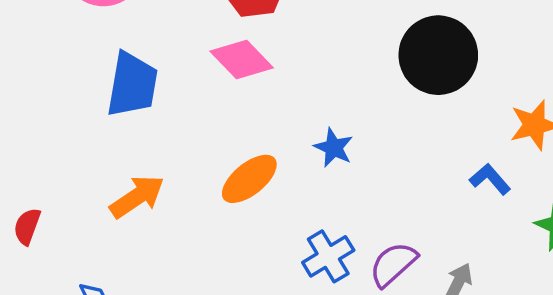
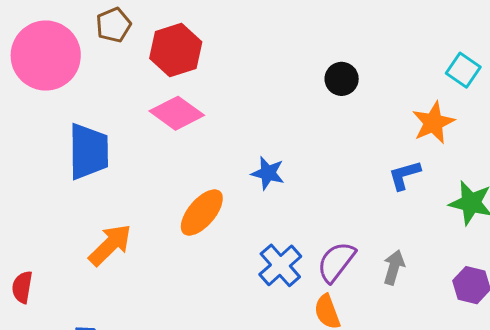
black circle: (438, 55) -> (342, 79), size x0.5
blue L-shape: (490, 179) -> (404, 175), turned -54

